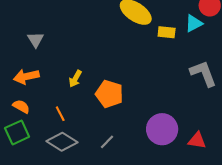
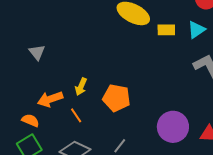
cyan triangle: (194, 23) -> (196, 30), moved
orange arrow: (26, 76) -> (50, 99), moved
orange line: (60, 114) -> (76, 115), moved

